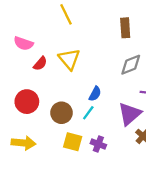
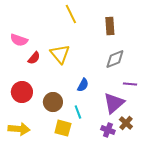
yellow line: (66, 14) -> (71, 14), moved
cyan line: (88, 113) -> (78, 112), moved, turned -56
purple cross: (98, 144) -> (108, 130), moved

